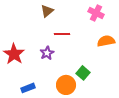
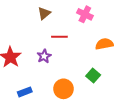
pink cross: (96, 13) -> (85, 14), moved
green square: (83, 73) -> (93, 76), moved

